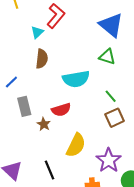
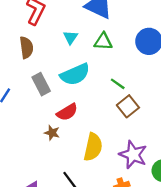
cyan triangle: (37, 32) -> (71, 37), moved
brown semicircle: (42, 59) -> (26, 48), moved
gray rectangle: (24, 106) -> (41, 84), moved

